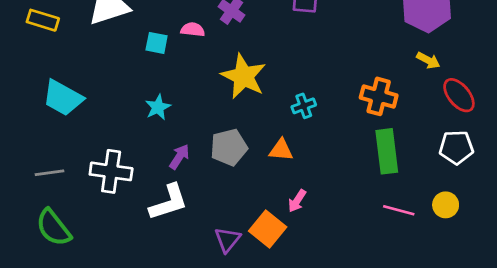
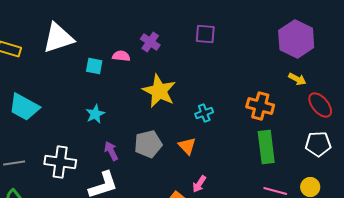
orange triangle: (281, 150) -> (187, 146), turned 42
purple arrow: (179, 157) -> (111, 151), turned -60

